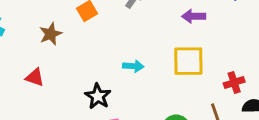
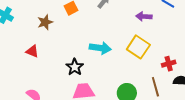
yellow square: (188, 61) -> (138, 47), turned 30
cyan arrow: (133, 66) -> (100, 48), size x1.5

